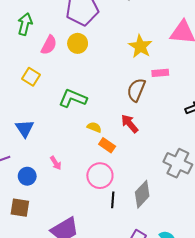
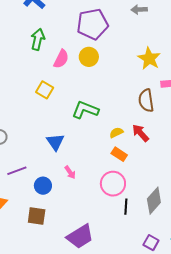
brown semicircle: (136, 90) -> (146, 100), turned -30
yellow semicircle: (94, 127) -> (116, 133), moved, turned -48
blue triangle: (25, 128) -> (55, 142), moved

